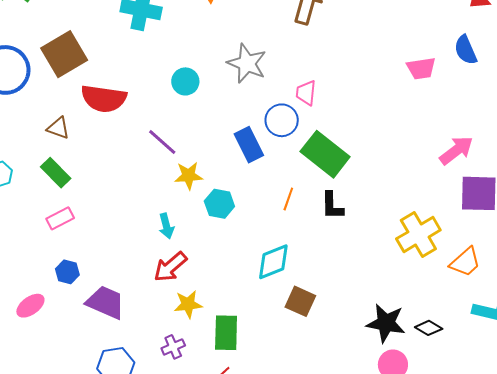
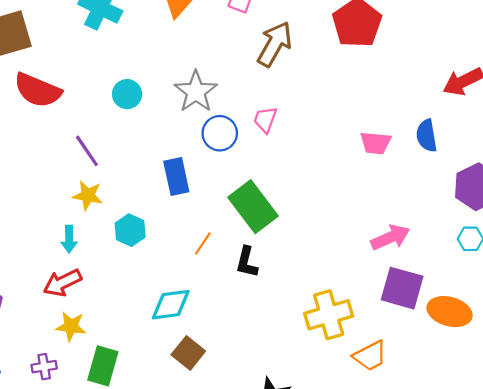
pink trapezoid: (306, 93) -> (265, 120), moved
blue circle: (282, 120) -> (220, 133), moved
yellow star: (189, 176) -> (88, 195), moved

